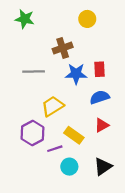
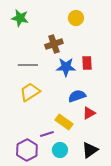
blue semicircle: (100, 97) -> (77, 96), moved
yellow trapezoid: (53, 106) -> (30, 92), moved
purple hexagon: (32, 133) -> (27, 150), moved

